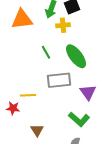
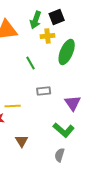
green ellipse: (76, 56) -> (67, 52), moved, turned 60
gray rectangle: (59, 80) -> (44, 91), size x0.6

